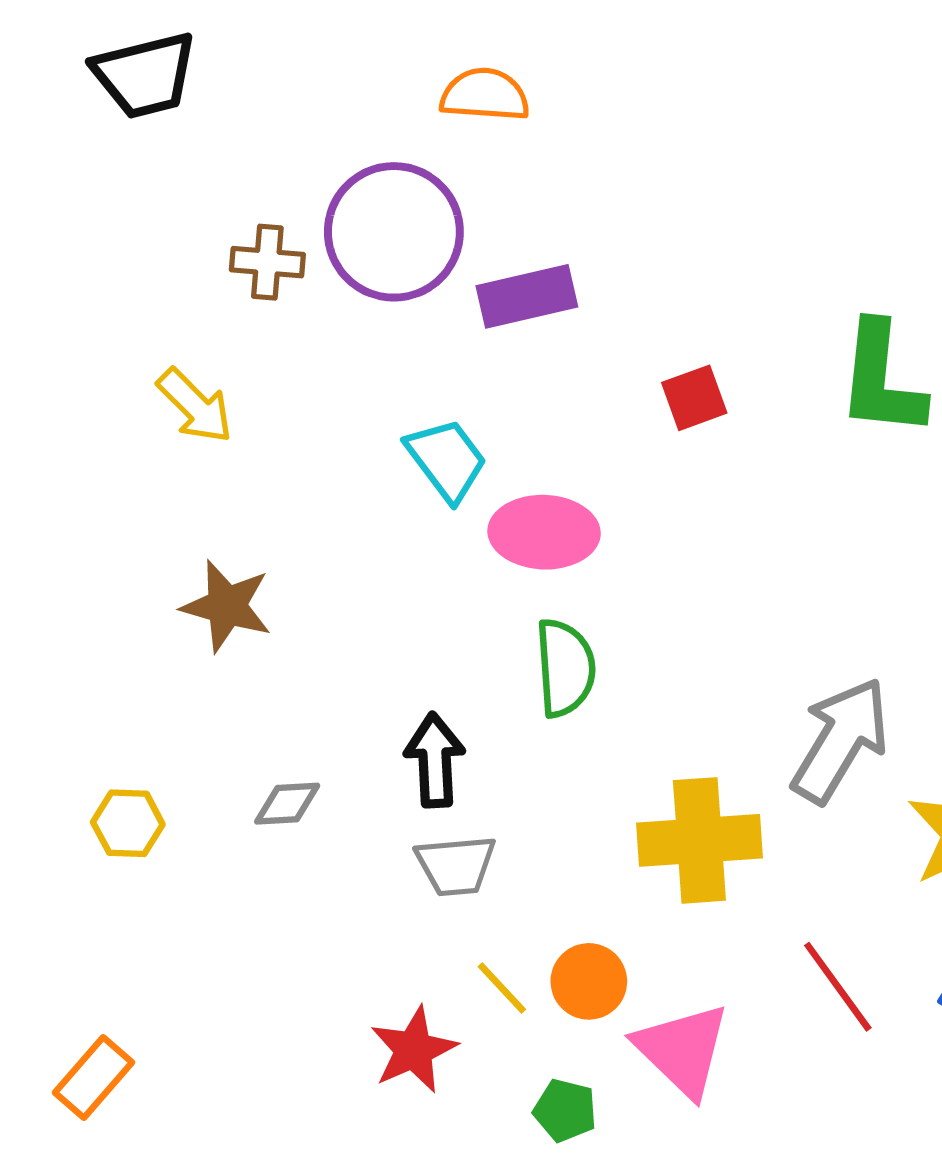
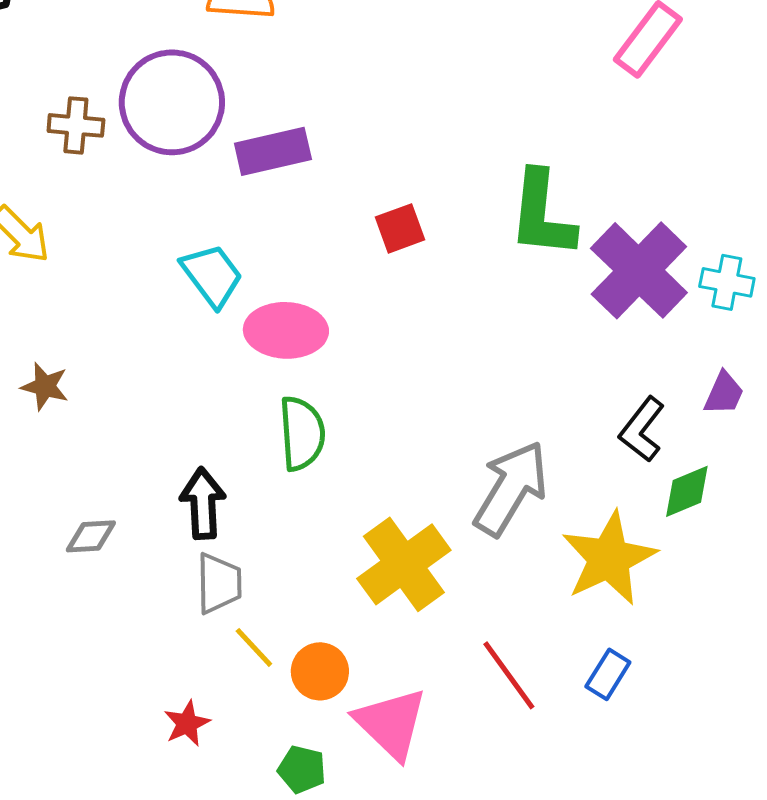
brown star: (227, 606) -> (45, 386), size x0.7
yellow cross: (699, 840) -> (404, 564), turned -32
gray trapezoid: (456, 865) -> (219, 583), turned -86
yellow line: (502, 988) -> (254, 647), moved
red star: (414, 1050) -> (187, 723), size x0.7

